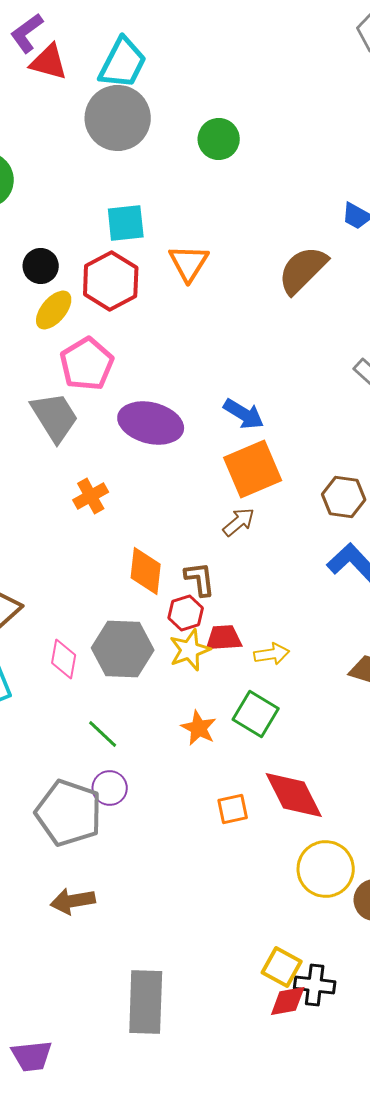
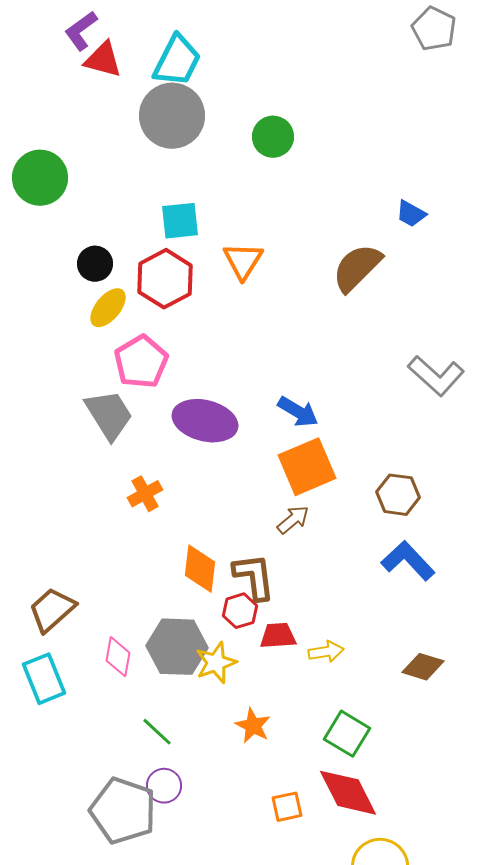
brown L-shape: (200, 579) -> (254, 577), size x1.4
yellow star: (190, 650) -> (216, 663), moved
green square: (256, 714) -> (347, 734), moved

